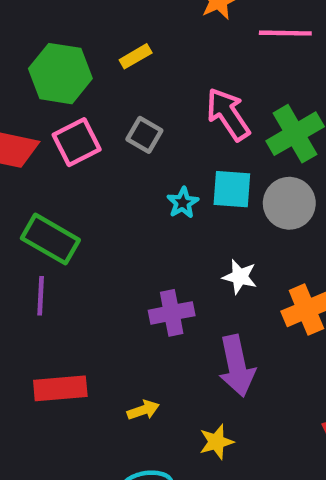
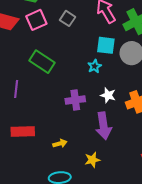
cyan star: (183, 203) -> (95, 66), moved
green rectangle: (50, 239) -> (42, 62), moved
white star: (240, 277) -> (108, 95), moved

